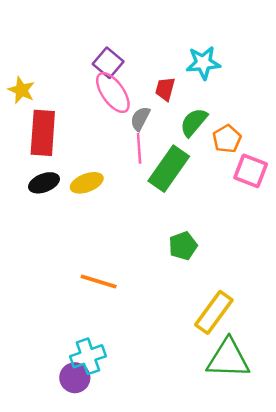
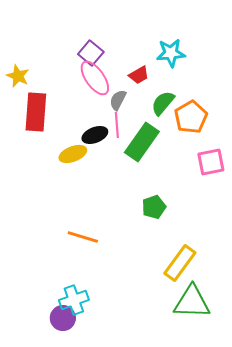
red trapezoid: (165, 89) -> (139, 75), turned -135
orange pentagon: (227, 139) -> (191, 117), size x1.4
pink square: (251, 171) -> (211, 162), moved, turned -32
black ellipse: (44, 183) -> (95, 135), moved

